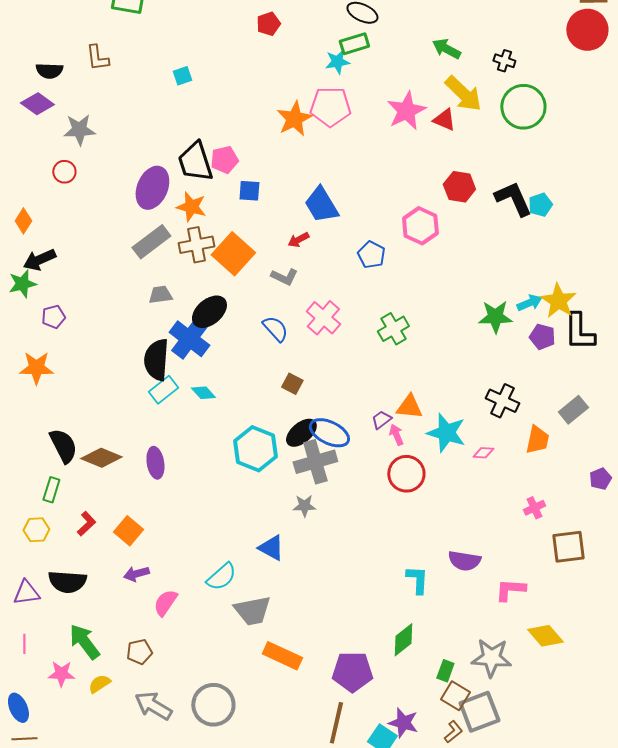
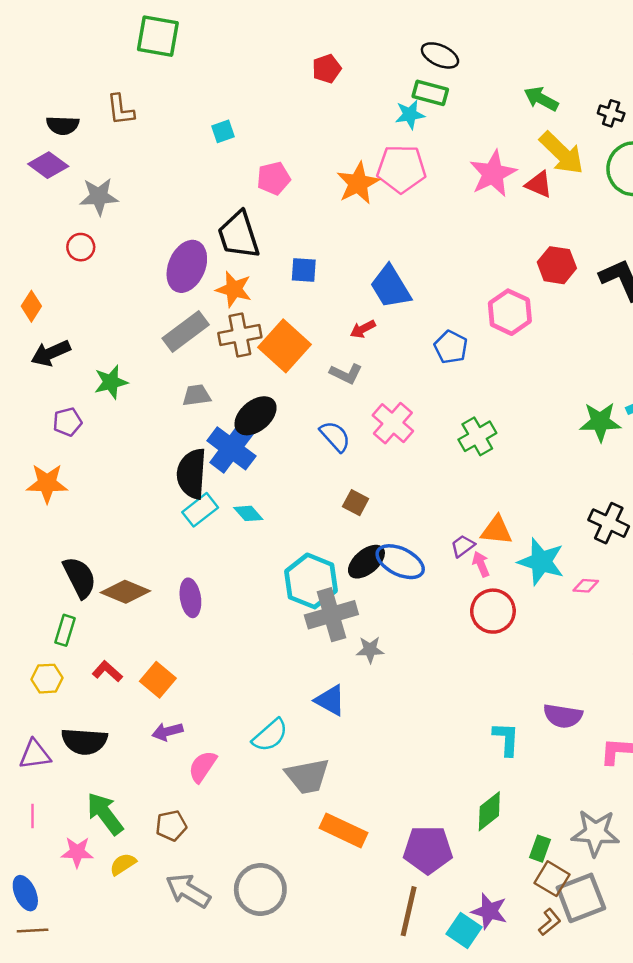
green rectangle: (354, 44) -> (430, 93), turned 32
pink pentagon: (224, 160) -> (274, 178), moved
green star: (22, 284) -> (111, 382), moved
gray cross: (315, 462) -> (331, 615), moved
red L-shape: (86, 524) -> (107, 671), turned -95

